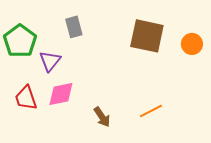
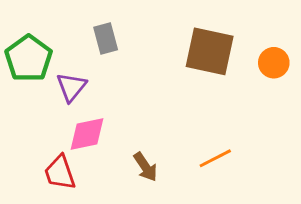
red trapezoid: (26, 98) -> (60, 173), moved

